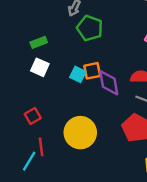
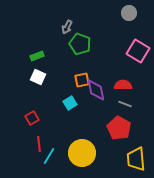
cyan square: (78, 74) -> (70, 103), moved, turned 32
yellow circle: (80, 133) -> (82, 153), moved
cyan line: (29, 161) -> (49, 156), moved

